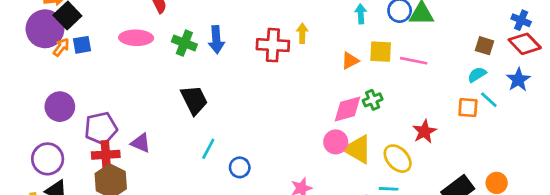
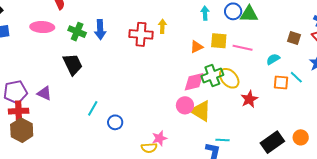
cyan semicircle: (477, 75) -> (273, 59), moved
black trapezoid: (194, 100) -> (73, 64), moved
green cross: (373, 100) -> (212, 76), size x1.5
purple triangle: (141, 143) -> (44, 93), moved
yellow ellipse: (398, 159) -> (229, 78), moved

